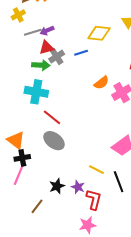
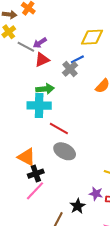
gray line: (33, 32) -> (26, 47), turned 54
gray cross: (57, 57) -> (70, 69), moved
green arrow: (41, 65) -> (45, 89), moved
pink line: (19, 175) -> (35, 191), turned 30
black star: (57, 186) -> (78, 206), moved

